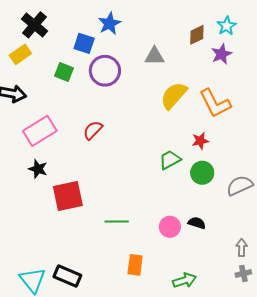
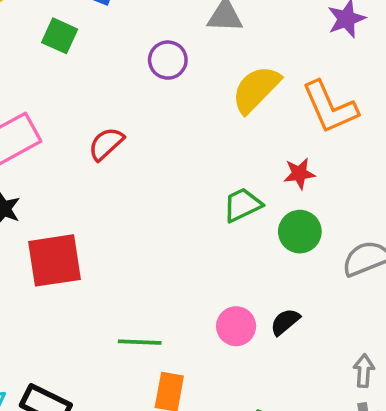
purple circle: (105, 71) -> (168, 60), moved, size x0.7
green line: (117, 221) -> (140, 342), moved
black semicircle: (197, 223) -> (285, 322), turned -60

